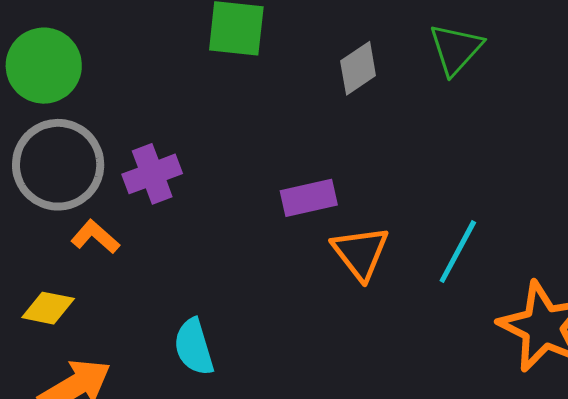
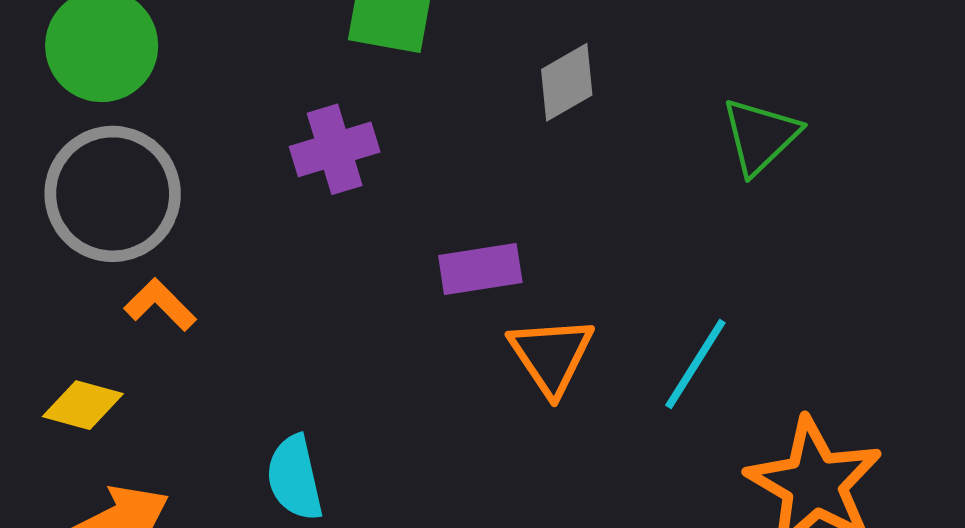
green triangle: (456, 49) -> (760, 136), moved
purple cross: (152, 174) -> (335, 149), moved

